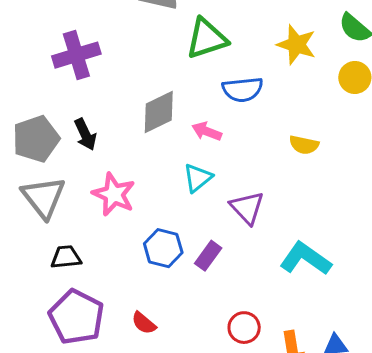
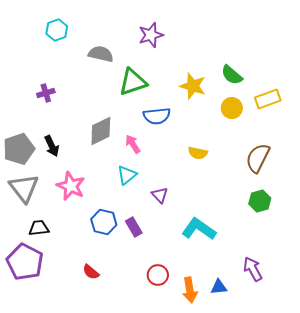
purple cross: (76, 55) -> (46, 93), size x0.6
pink arrow: (207, 131) -> (133, 144), turned 36
purple triangle: (247, 208) -> (160, 195), size x0.7
purple rectangle: (208, 256) -> (134, 227), turned -66
purple pentagon: (76, 317) -> (25, 262), moved

